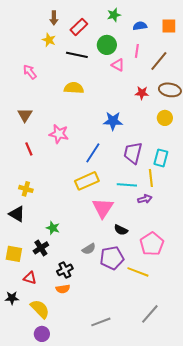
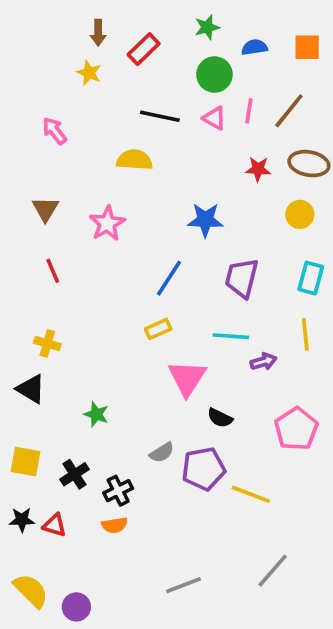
green circle: (107, 45) -> (214, 75), moved
pink line: (137, 51) -> (249, 111), moved
black line: (77, 55) -> (160, 116), moved
pink star: (59, 134) -> (107, 224), moved, turned 30
cyan rectangle: (161, 158) -> (311, 278), moved
yellow line: (151, 178) -> (305, 334), moved
yellow rectangle: (87, 181) -> (158, 329), size x0.6
pink pentagon: (152, 244) -> (296, 429), moved
black cross: (41, 248) -> (75, 474), moved
red triangle: (30, 278) -> (55, 525), moved
black star: (12, 298) -> (22, 520), moved
yellow semicircle: (40, 309) -> (31, 591), moved

